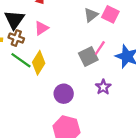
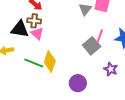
black triangle: (14, 20) -> (20, 29), turned -42
pink triangle: (42, 28) -> (37, 34), moved, turned -32
brown cross: (16, 38) -> (34, 21), moved

